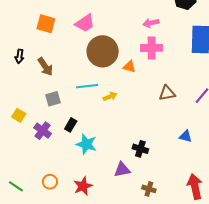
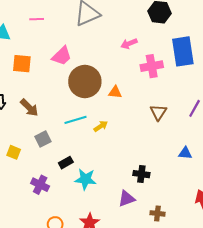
pink cross: (152, 48) -> (152, 66), moved
brown triangle: (167, 93) -> (158, 112), turned -36
yellow square: (19, 115) -> (14, 152), moved
black rectangle: (71, 125) -> (66, 163), turned 40
purple cross: (43, 131) -> (40, 185), moved

